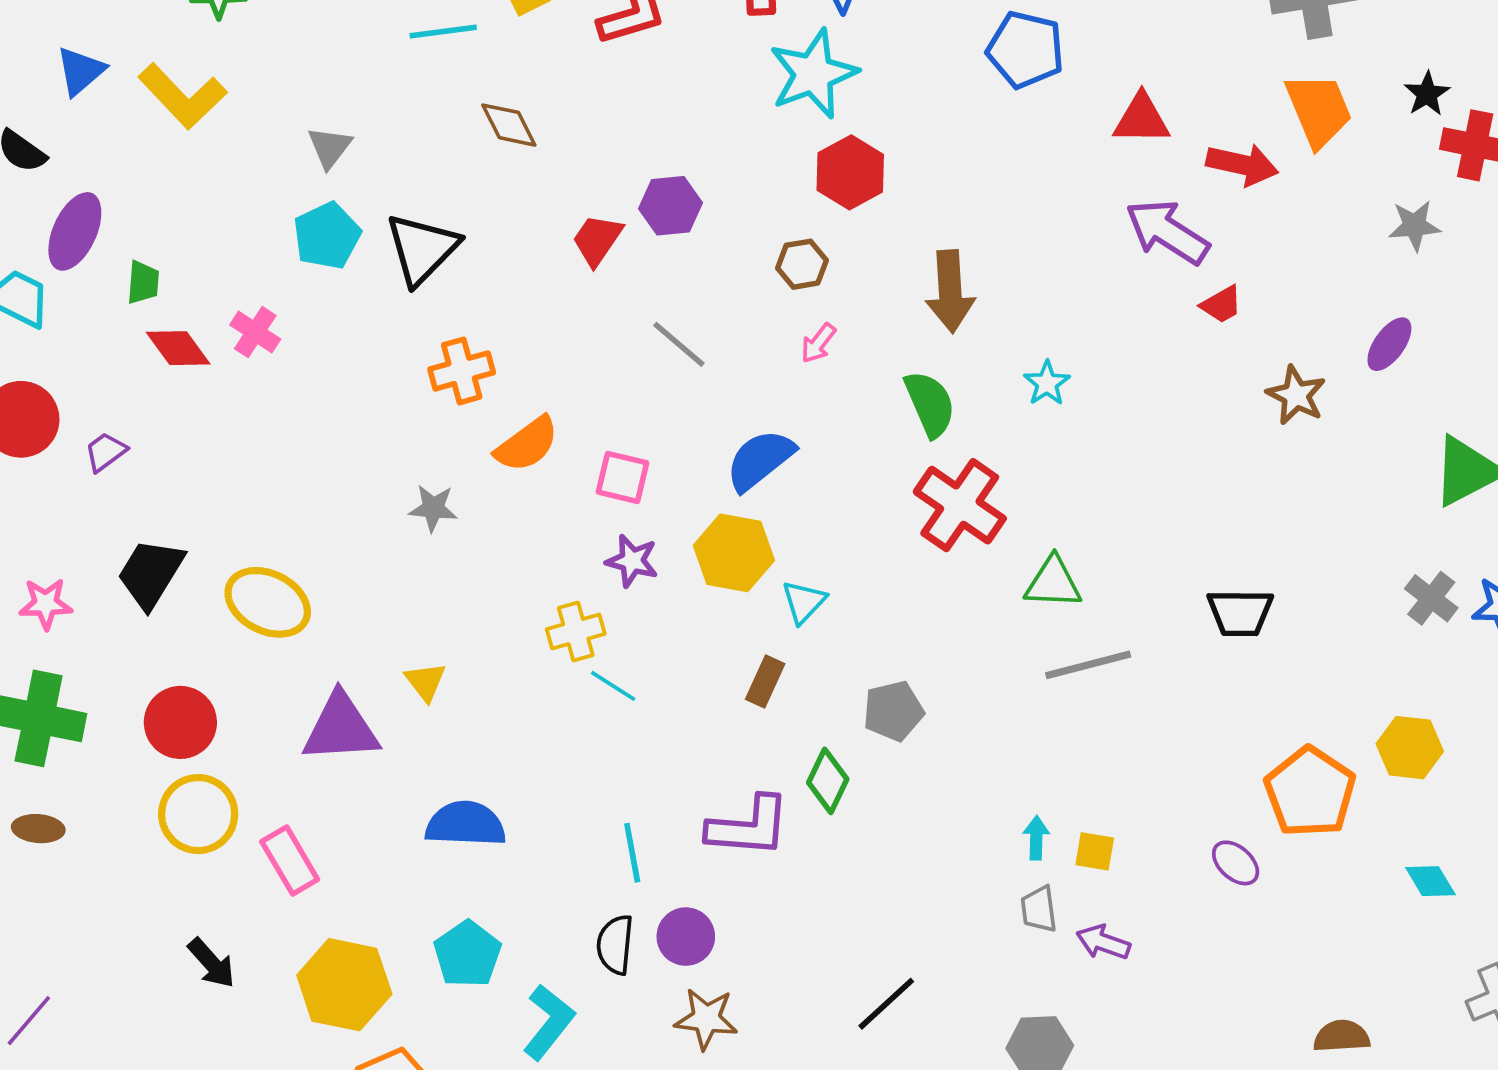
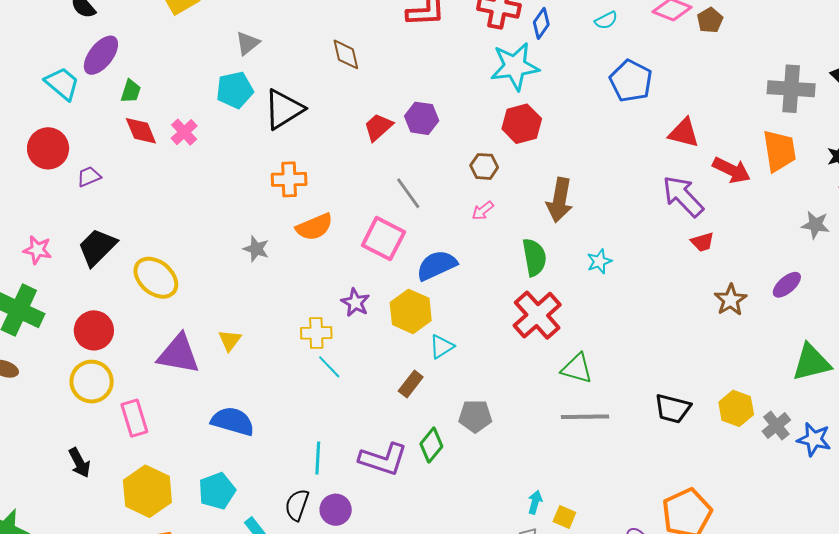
pink square: (622, 477) -> (383, 239), moved, size x1.4
yellow hexagon: (1410, 748) -> (736, 408), moved

